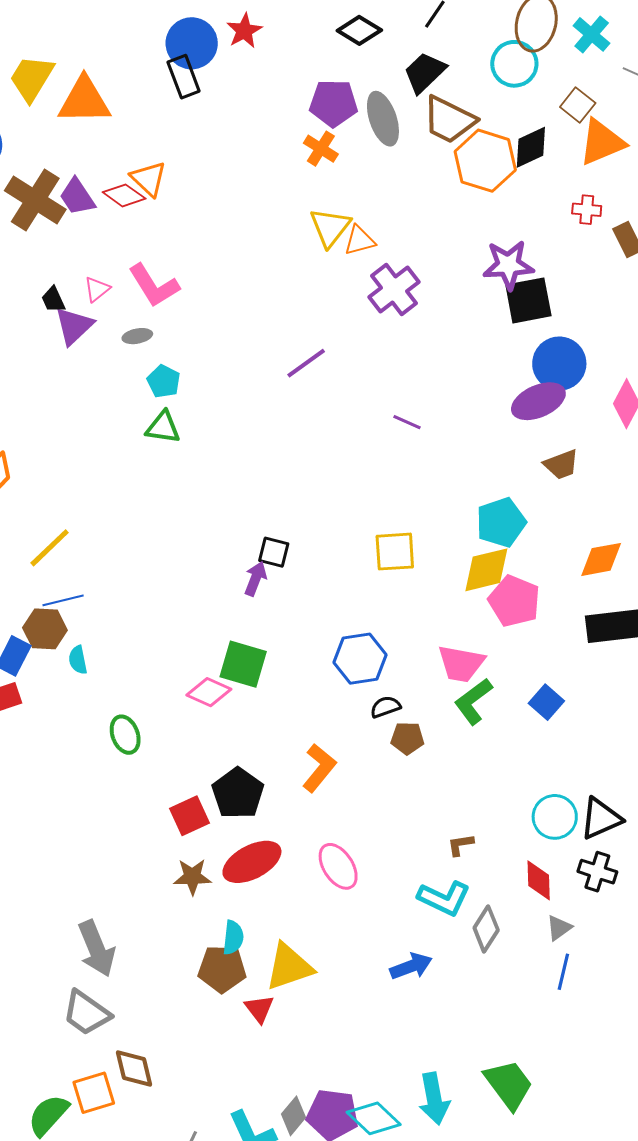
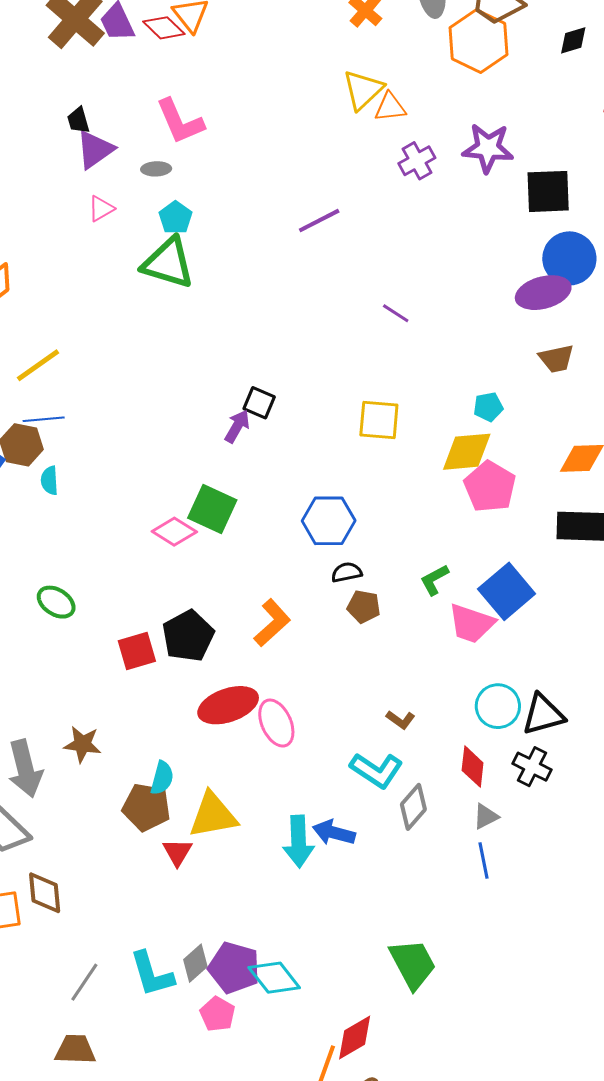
black diamond: (531, 147) -> (573, 40), size x0.7
orange hexagon: (485, 161) -> (478, 41), moved
purple star: (508, 265) -> (488, 148), moved
pink triangle: (97, 289) -> (101, 209), moved
purple cross: (394, 289) -> (417, 161), size x0.7
purple line: (407, 422) -> (396, 313), moved
green triangle: (163, 427) -> (168, 263), size x1.5
cyan pentagon: (501, 522) -> (488, 407), size x0.6
pink trapezoid: (461, 664) -> (472, 623), moved
green L-shape: (473, 701) -> (434, 580), size x0.7
blue square: (546, 702) -> (507, 591), size x1.6
green ellipse: (125, 735) -> (56, 602), moved, turned -45
brown L-shape: (461, 845) -> (401, 720), turned -144
red ellipse: (252, 862) -> (228, 705), moved
brown star: (192, 877) -> (82, 744), moved
blue arrow: (411, 966) -> (334, 833), turned -153
blue line: (563, 972) -> (484, 861), turned -33
cyan arrow: (434, 1099) -> (298, 841), moved

